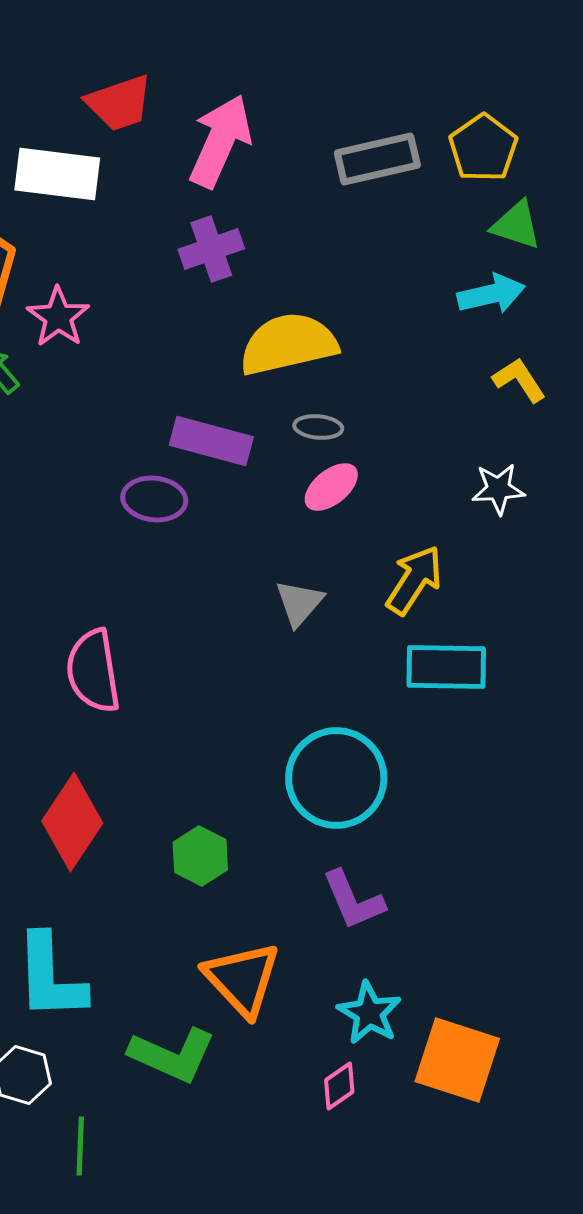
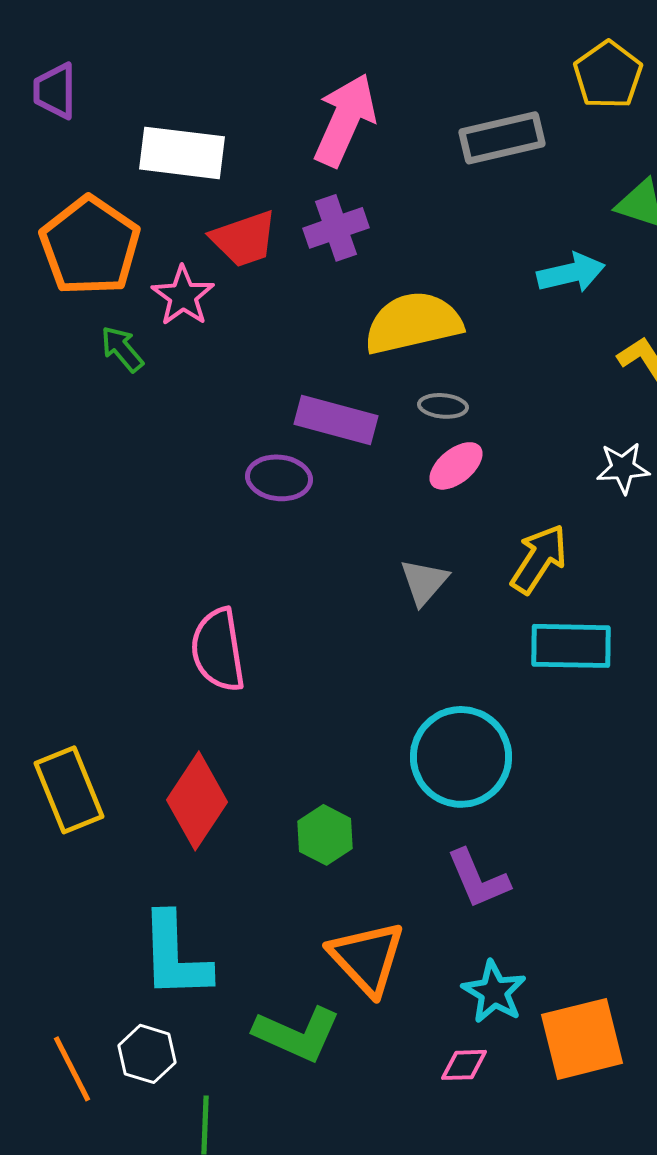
red trapezoid: (119, 103) -> (244, 239), moved
yellow pentagon: (483, 148) -> (608, 75), moved
cyan arrow: (491, 294) -> (571, 273), moved
orange square: (457, 1060) -> (582, 1039), turned -32
pink diamond: (339, 1086) -> (464, 1065), turned 33

